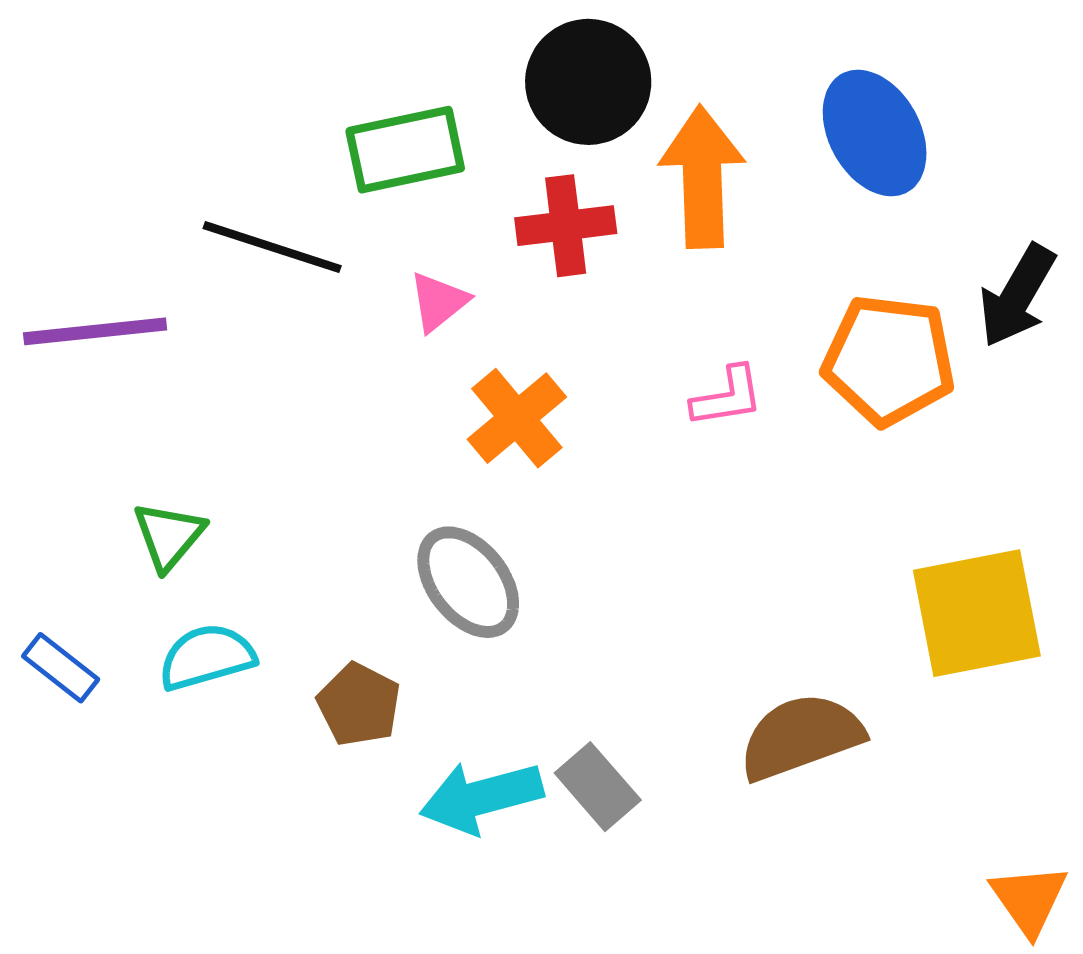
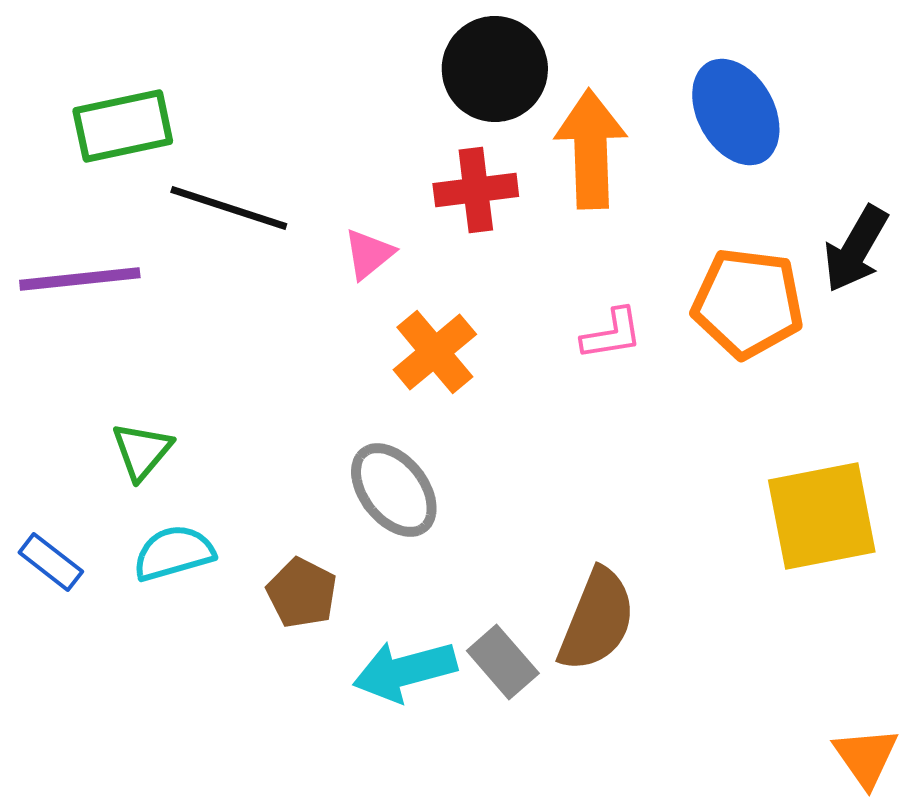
green rectangle: (405, 150) -> (123, 126), moved
brown semicircle: (801, 737) -> (597, 620), moved, turned 132

